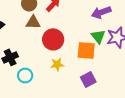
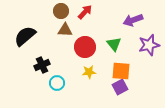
green triangle: (98, 36) -> (114, 44), moved
orange square: (86, 50) -> (121, 71), moved

